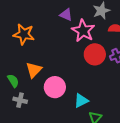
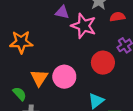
red circle: (95, 54) -> (103, 63), moved
pink circle: (55, 87) -> (64, 77), moved

